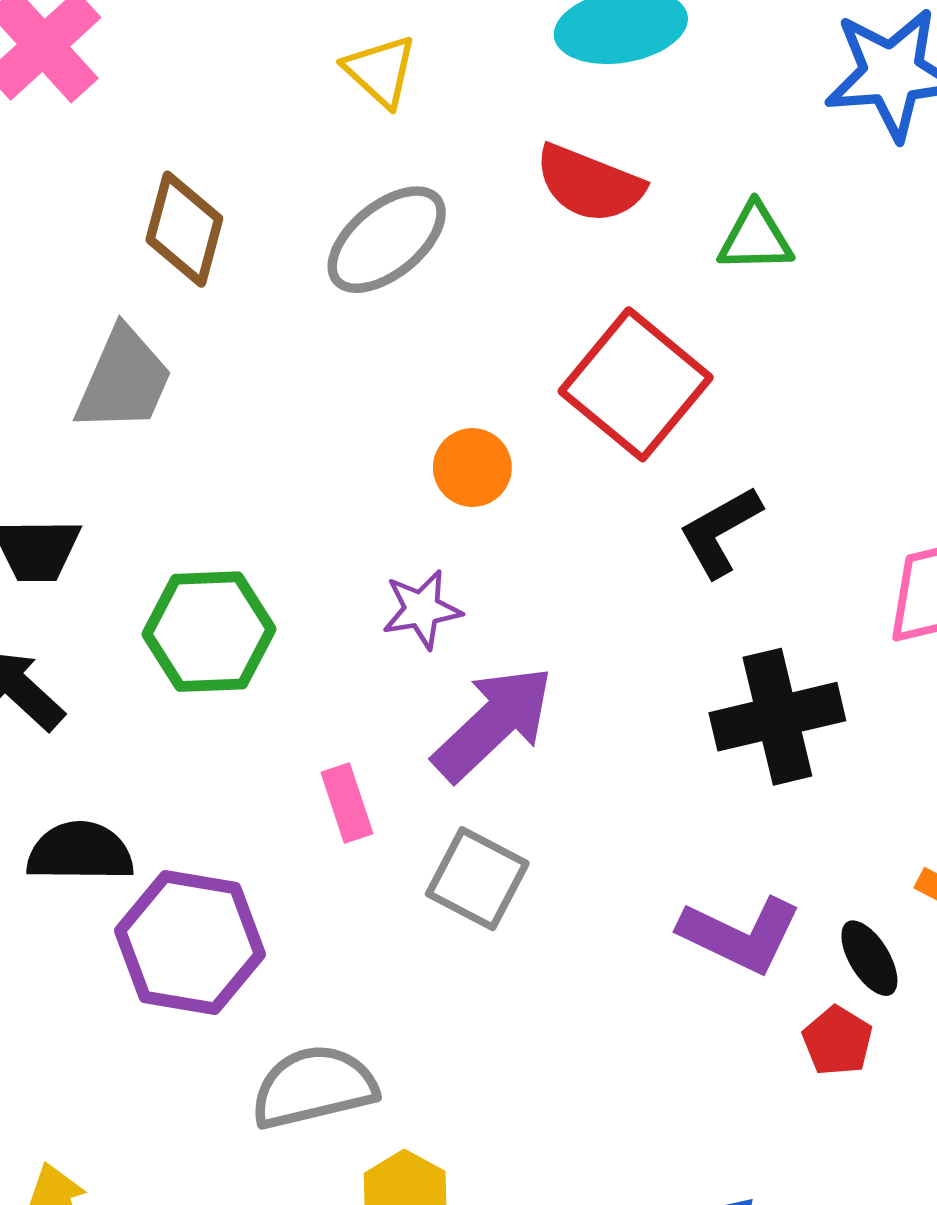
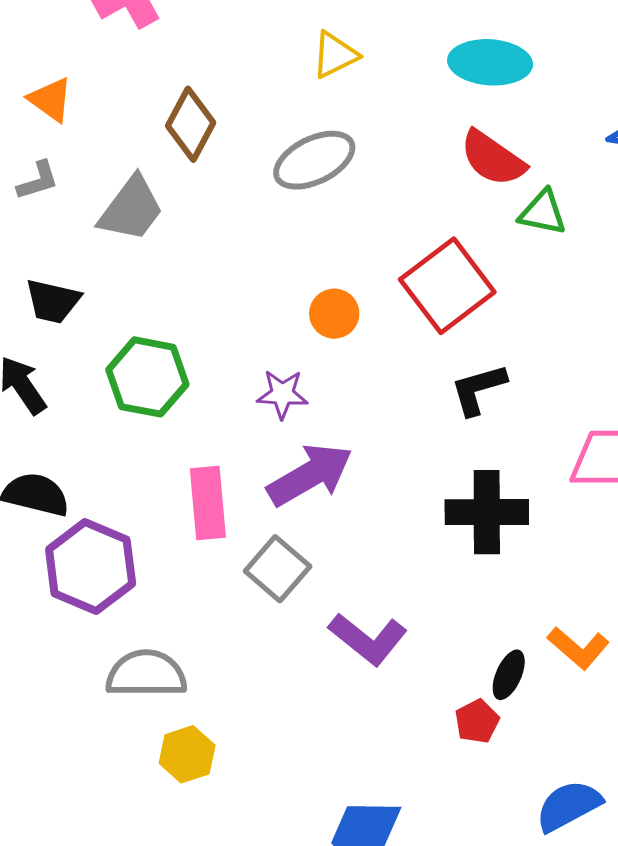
yellow triangle: (380, 71) -> (335, 55), turned 38
red semicircle: (589, 184) -> (493, 158), moved
pink rectangle: (347, 803) -> (208, 503), size x1.5
purple L-shape: (740, 935) -> (368, 639), moved
black ellipse: (869, 958) -> (509, 675), turned 42

